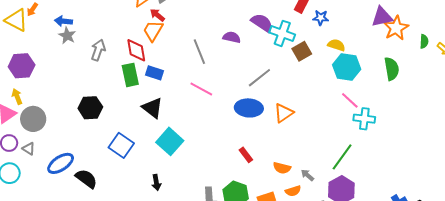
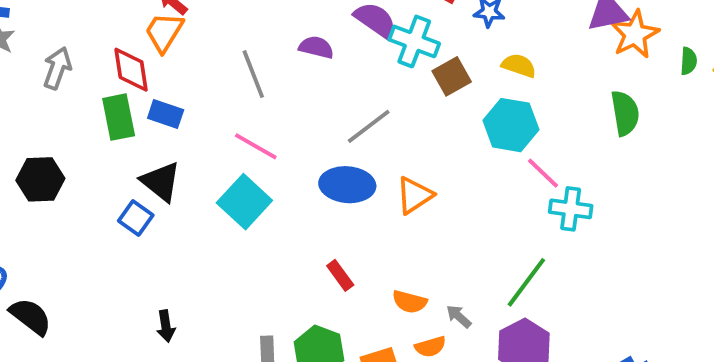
cyan hexagon: (347, 67) -> (511, 125), moved
cyan square: (170, 141) -> (244, 202), moved
blue square: (121, 145) -> (136, 218), moved, size x0.7

